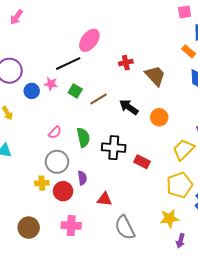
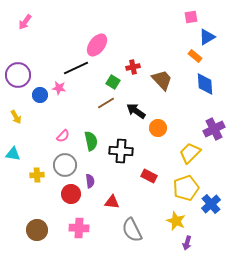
green square: (75, 91) -> (113, 82), moved
orange circle: (159, 117) -> (158, 128), moved
red rectangle: (142, 162) -> (149, 176), moved
yellow cross: (42, 183) -> (37, 175), moved
yellow star: (169, 218) -> (176, 221), turned 30

